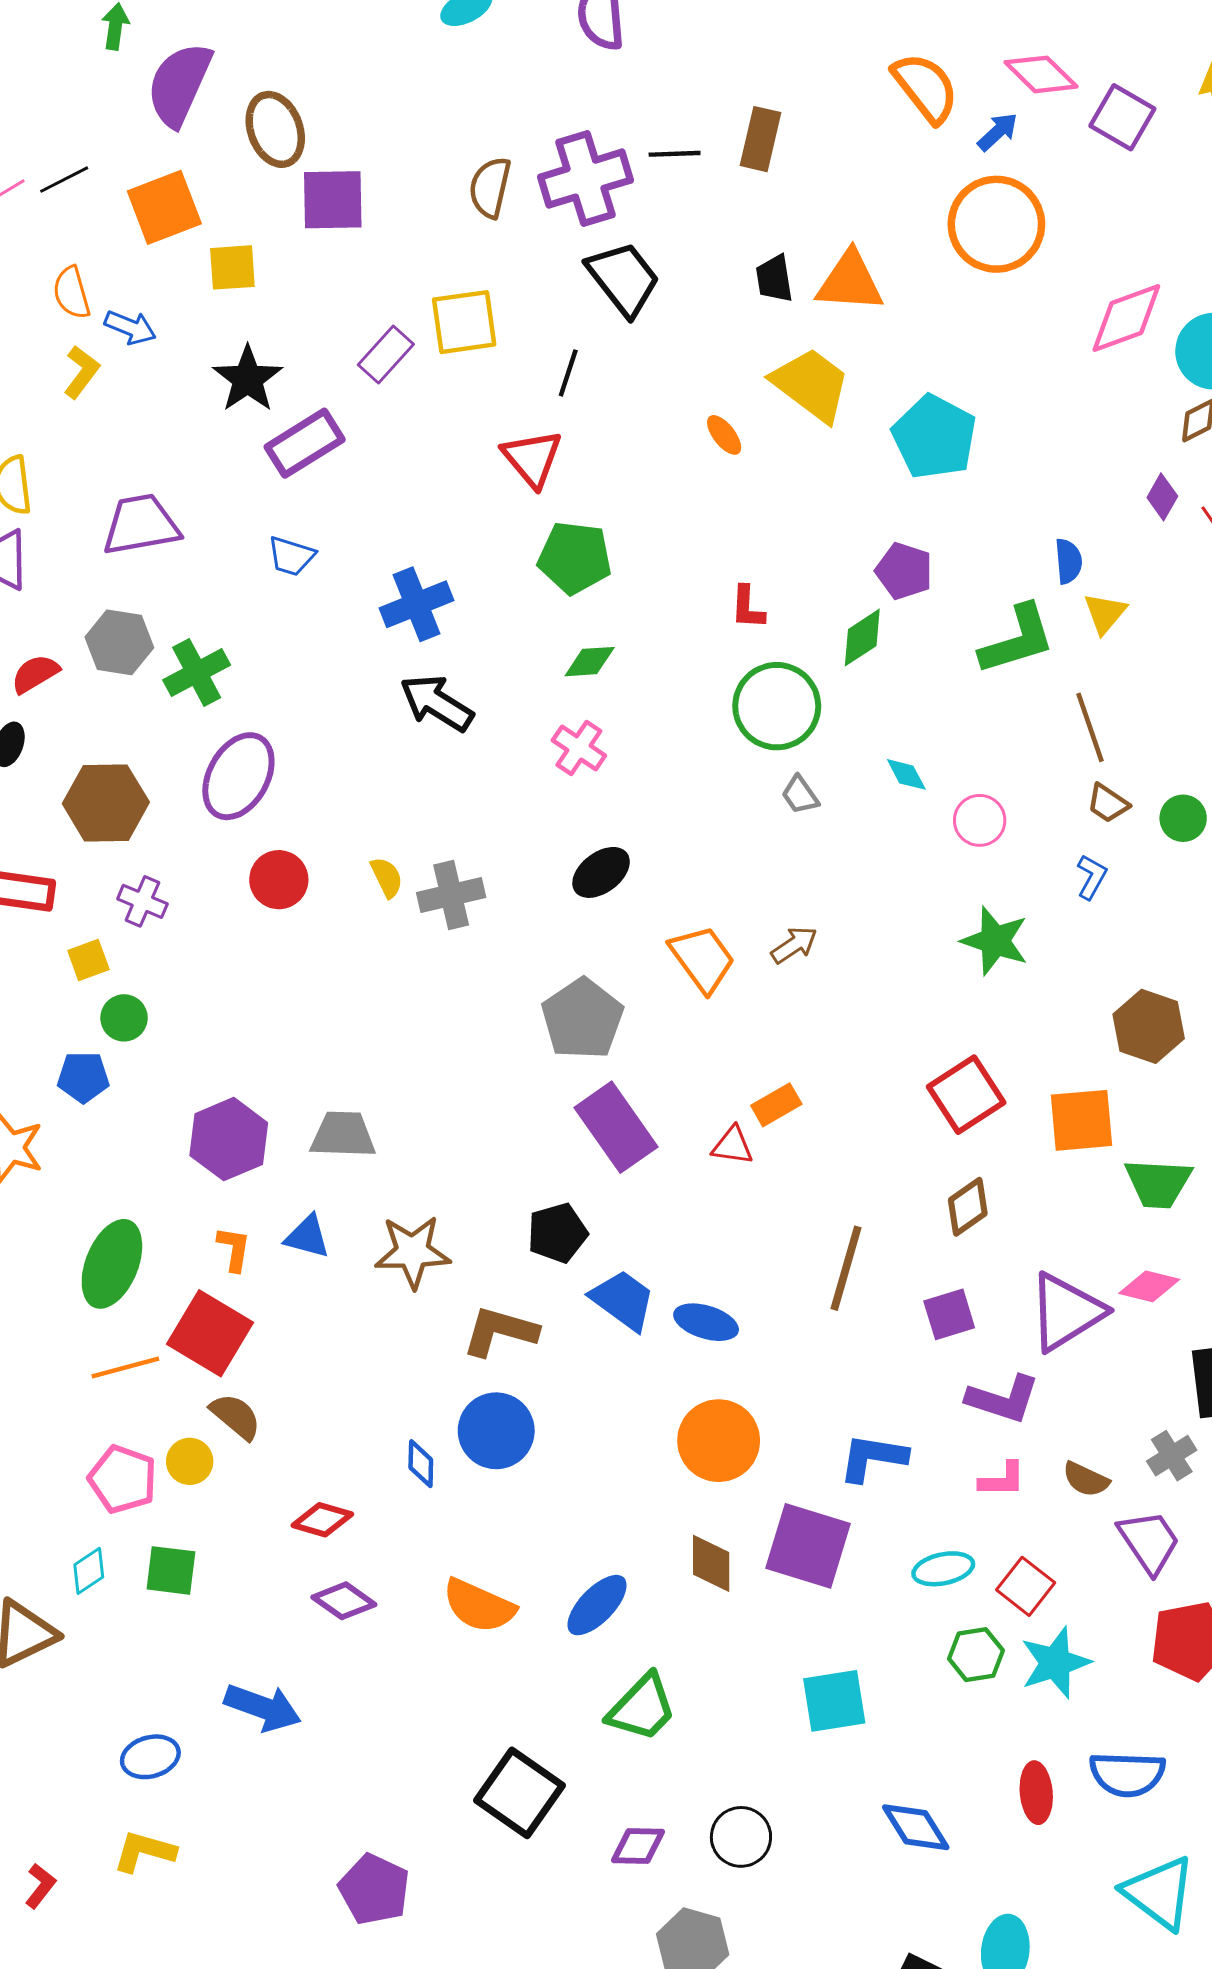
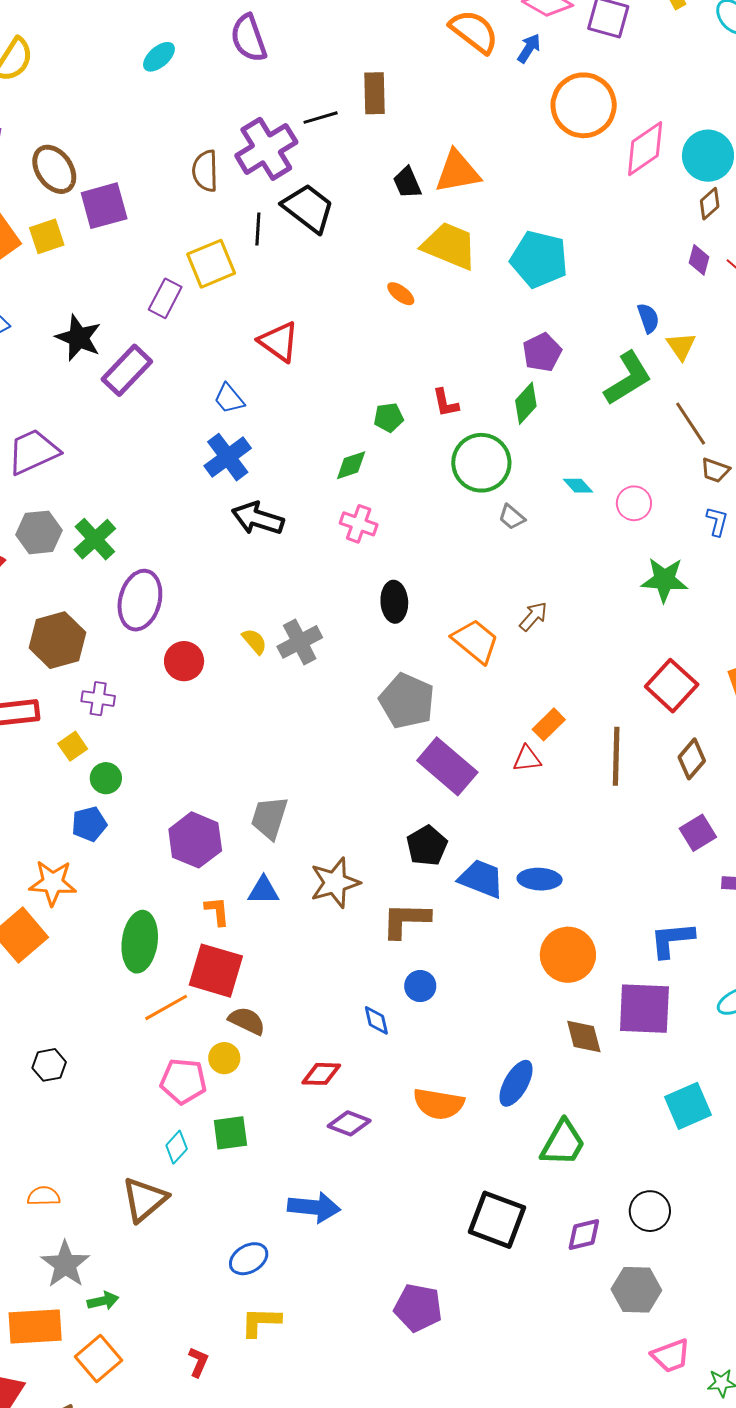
orange circle: (996, 224) -> (584, 105), moved
yellow square: (232, 267) -> (47, 236), moved
black line: (568, 373) -> (258, 229), moved
blue trapezoid: (291, 556) -> (229, 399), moved, turned 48
green pentagon: (575, 558) -> (389, 417), moved, size x0.6
purple pentagon: (904, 571) -> (542, 352), turned -30
black ellipse: (601, 872) -> (394, 602), turned -42
gray trapezoid: (343, 1135) -> (269, 818), turned -60
brown line: (846, 1268) -> (616, 756), moved
blue circle: (496, 1431) -> (420, 986), size x0.6

